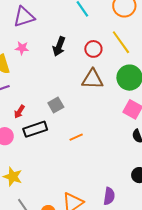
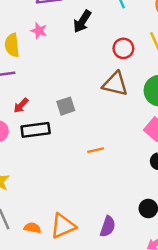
black arrow: (59, 46) -> (82, 21), moved
orange line: (76, 137) -> (96, 150), moved

